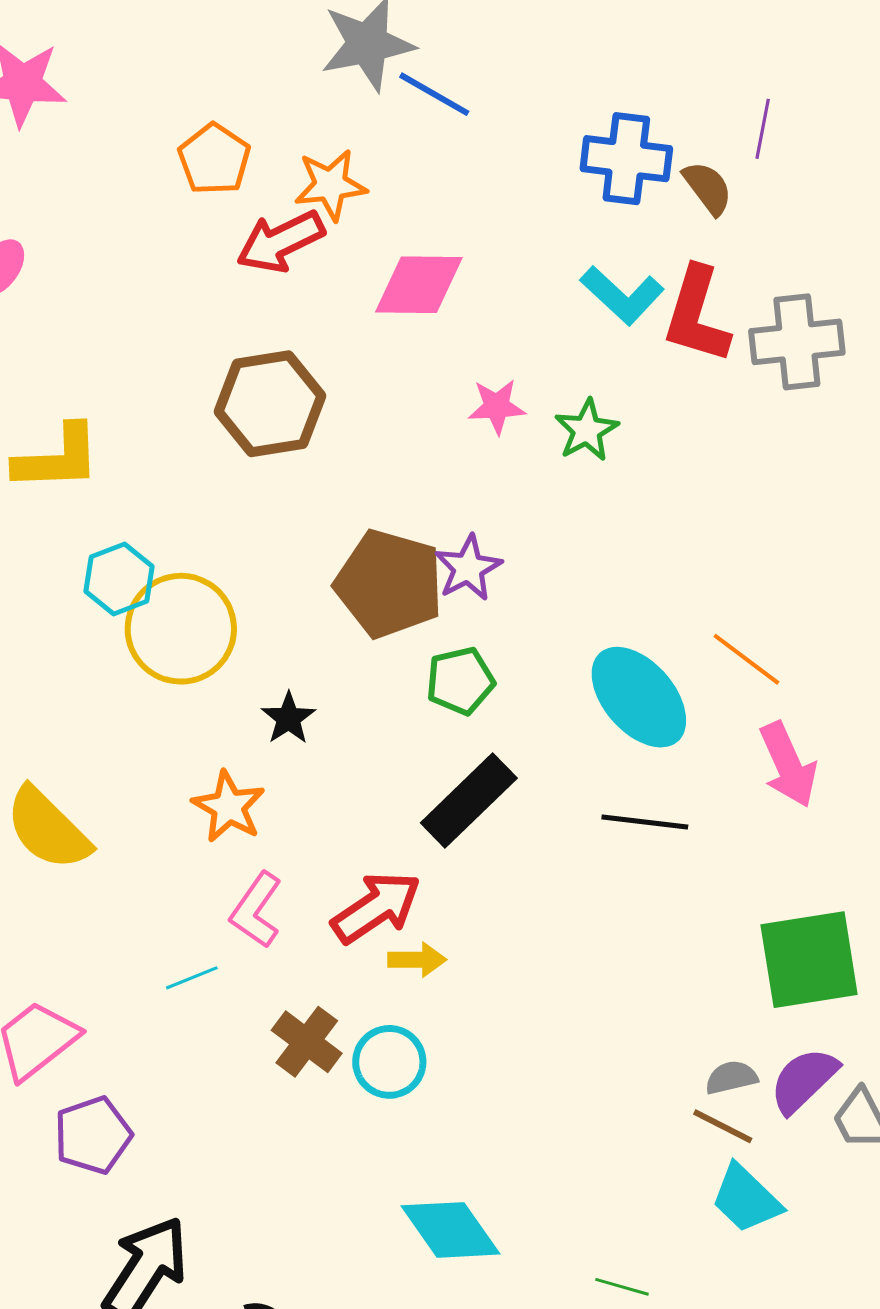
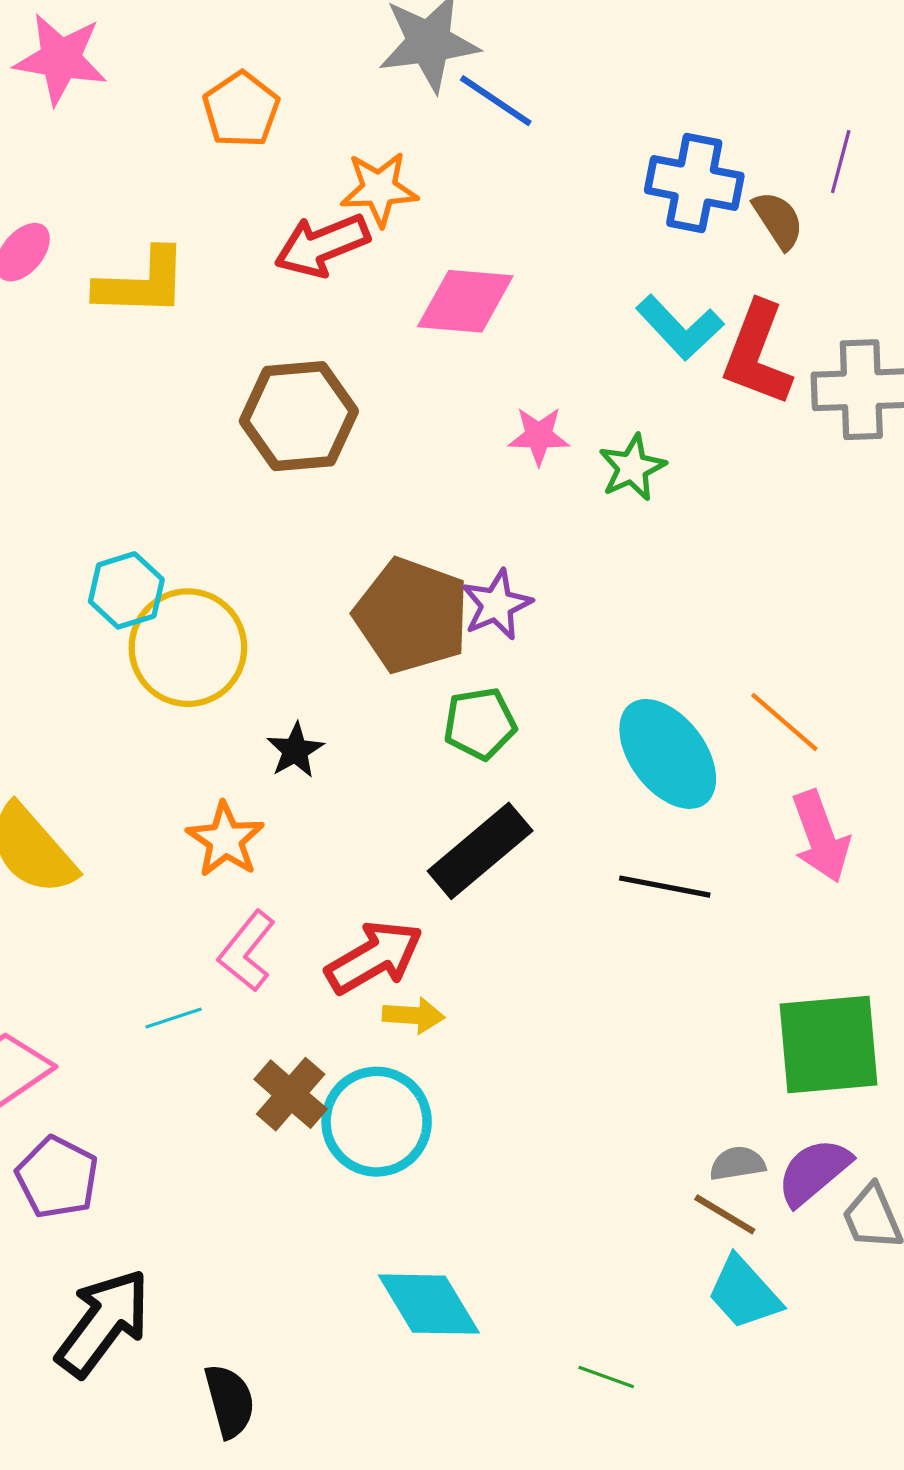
orange pentagon: (214, 159) -> (241, 110), moved
yellow L-shape: (57, 458) -> (142, 283), moved
cyan circle: (389, 1062) -> (377, 1122), size x1.4
purple pentagon: (93, 1135) -> (57, 1177), turned -30

